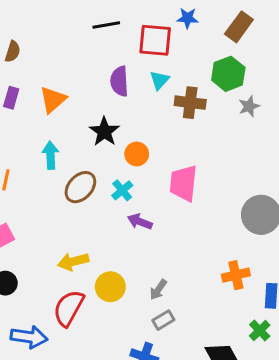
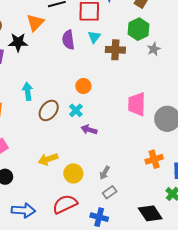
orange triangle: (53, 100) -> (35, 22), moved
black star: (104, 132) -> (18, 42), moved, turned -30
pink trapezoid: (183, 183) -> (137, 104), moved
red semicircle: (69, 308) -> (65, 204), moved, turned 40

